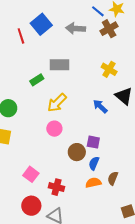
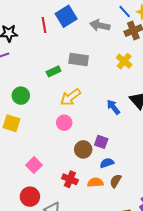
yellow cross: (109, 69) -> (124, 61), moved
blue semicircle: (94, 163) -> (107, 163), moved, turned 40
red cross: (56, 187) -> (70, 179), moved

